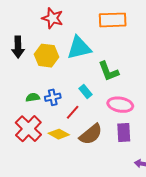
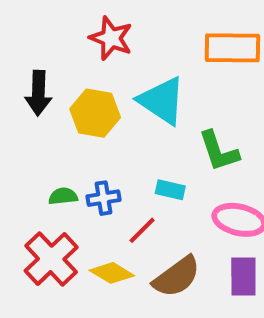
cyan triangle: (79, 48) -> (162, 101), turned 44
cyan rectangle: (86, 92) -> (170, 190), turned -40

